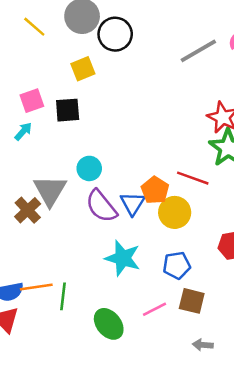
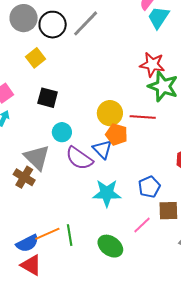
gray line: (198, 51) -> (86, 23), moved
black square: (68, 110) -> (48, 98), moved, turned 35
yellow circle: (175, 212) -> (110, 113), moved

